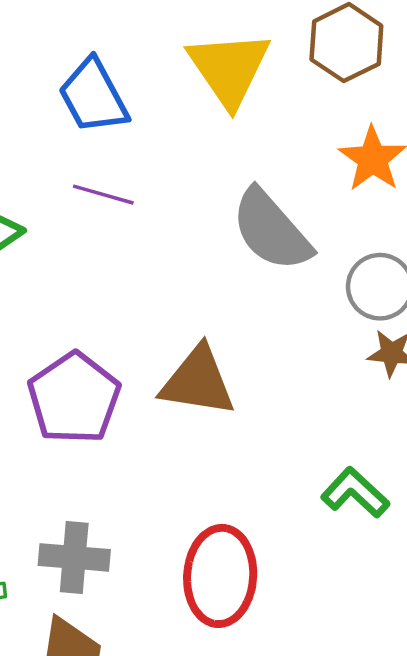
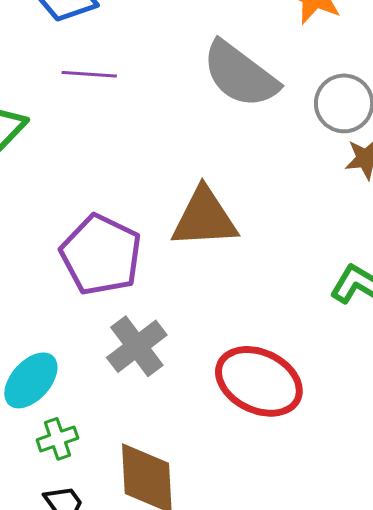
gray cross: (74, 557) -> (137, 346), moved, turned -30
red ellipse: (220, 576) -> (259, 381), turned -56

